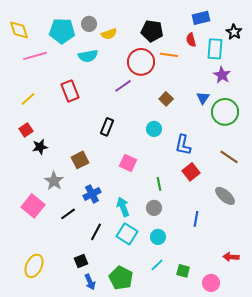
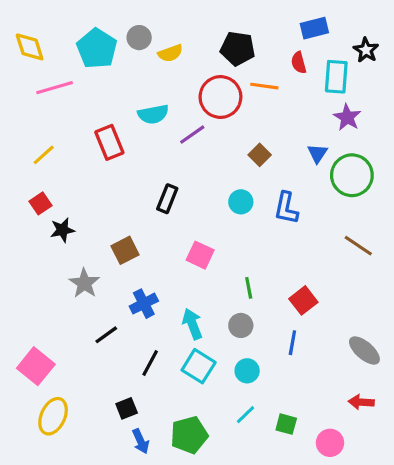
cyan pentagon: (62, 31) -> (97, 49), turned 30
cyan semicircle: (88, 56) -> (153, 114), moved
blue L-shape: (183, 145) -> (286, 208), moved
red square: (191, 172) -> (303, 300), moved
gray ellipse: (225, 196) -> (364, 350), moved
pink square: (33, 206) -> (36, 366), moved
blue line: (196, 219) -> (292, 343), moved
green pentagon: (121, 278) -> (189, 435), turned 30

